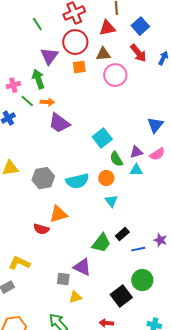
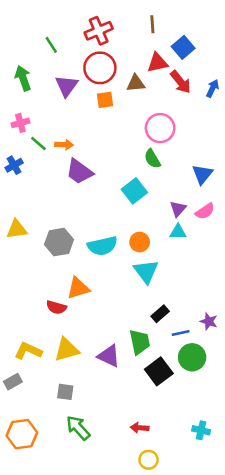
red triangle: (107, 28) -> (158, 63), moved
pink circle: (115, 75) -> (160, 128), moved
green arrow: (38, 79) -> (23, 78), moved
purple triangle: (136, 152) -> (178, 209), turned -32
green semicircle: (116, 159) -> (152, 159), moved
cyan triangle: (111, 201) -> (146, 271), size x1.5
green trapezoid: (101, 243) -> (140, 342), moved, turned -50
gray square: (63, 279) -> (65, 392), moved
green circle: (142, 280) -> (192, 357), moved
black square: (121, 296) -> (159, 371), moved
yellow triangle: (75, 297) -> (67, 350), moved, size x1.5

